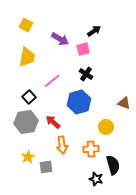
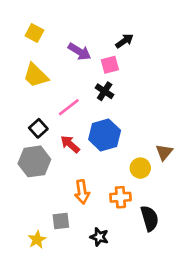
yellow trapezoid: (27, 57) -> (36, 75), turned 125
black cross: (86, 74) -> (105, 91), moved
brown triangle: (124, 103) -> (164, 152), moved, turned 48
red arrow: (53, 122) -> (70, 144), moved
yellow star: (28, 157) -> (37, 240), moved
black star: (96, 179) -> (99, 237), moved

